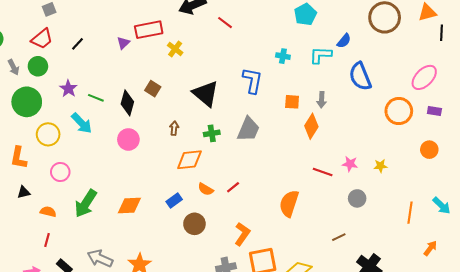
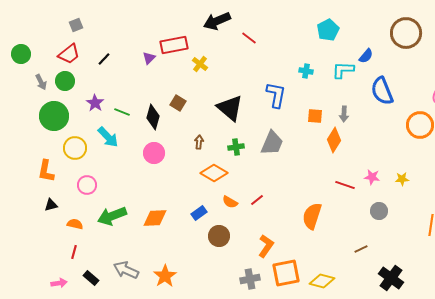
orange diamond: (189, 160) -> (214, 173), turned 36
green arrow: (86, 204) -> (112, 216), turned 36

